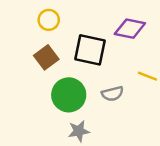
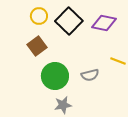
black square: (90, 50) -> (69, 21), moved, turned 32

